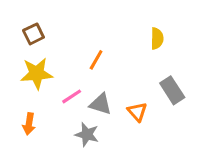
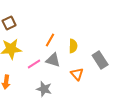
yellow semicircle: (157, 39) -> (73, 46), moved
gray triangle: (101, 104) -> (53, 60), moved

